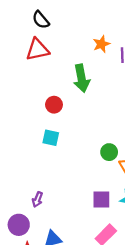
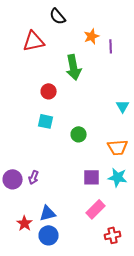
black semicircle: (41, 20) -> (58, 16), moved
green circle: (109, 152) -> (79, 134), moved
purple circle: (19, 225) -> (13, 179), moved

